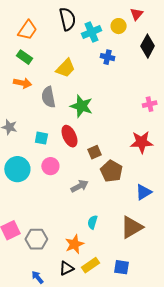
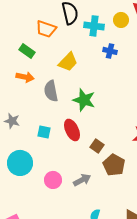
orange trapezoid: (27, 30) -> (46, 29), moved, turned 75
cyan cross: (91, 32) -> (94, 26), turned 30
brown square: (94, 152) -> (97, 146), turned -32
pink circle: (50, 166) -> (53, 180), moved

